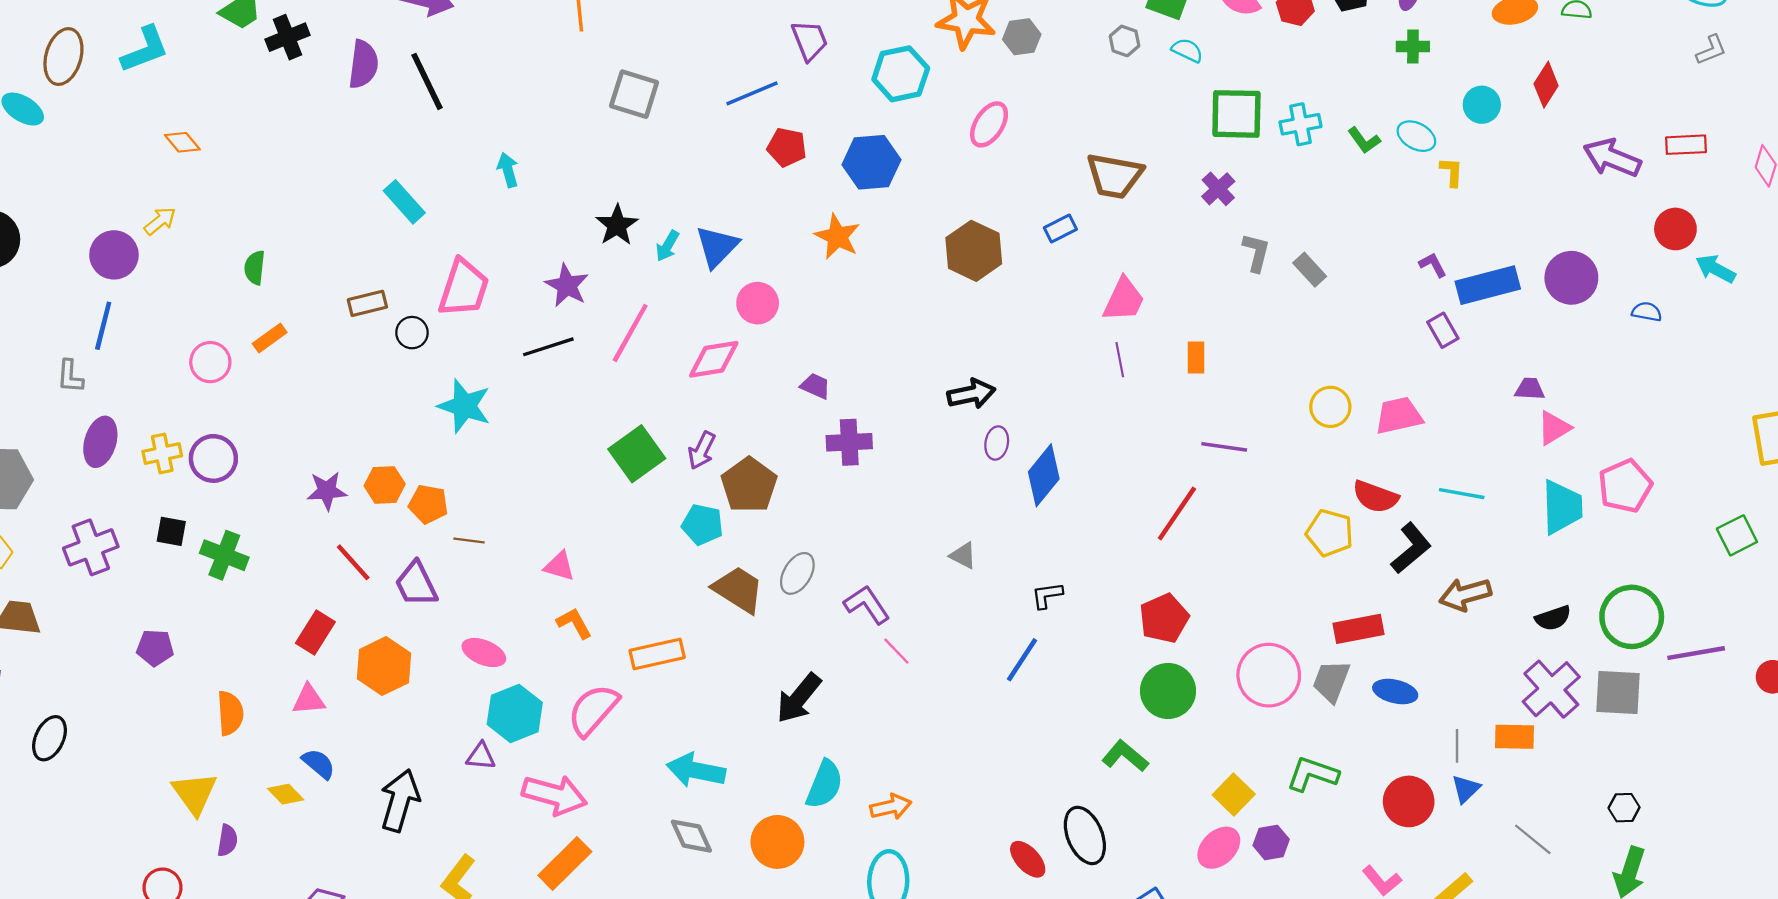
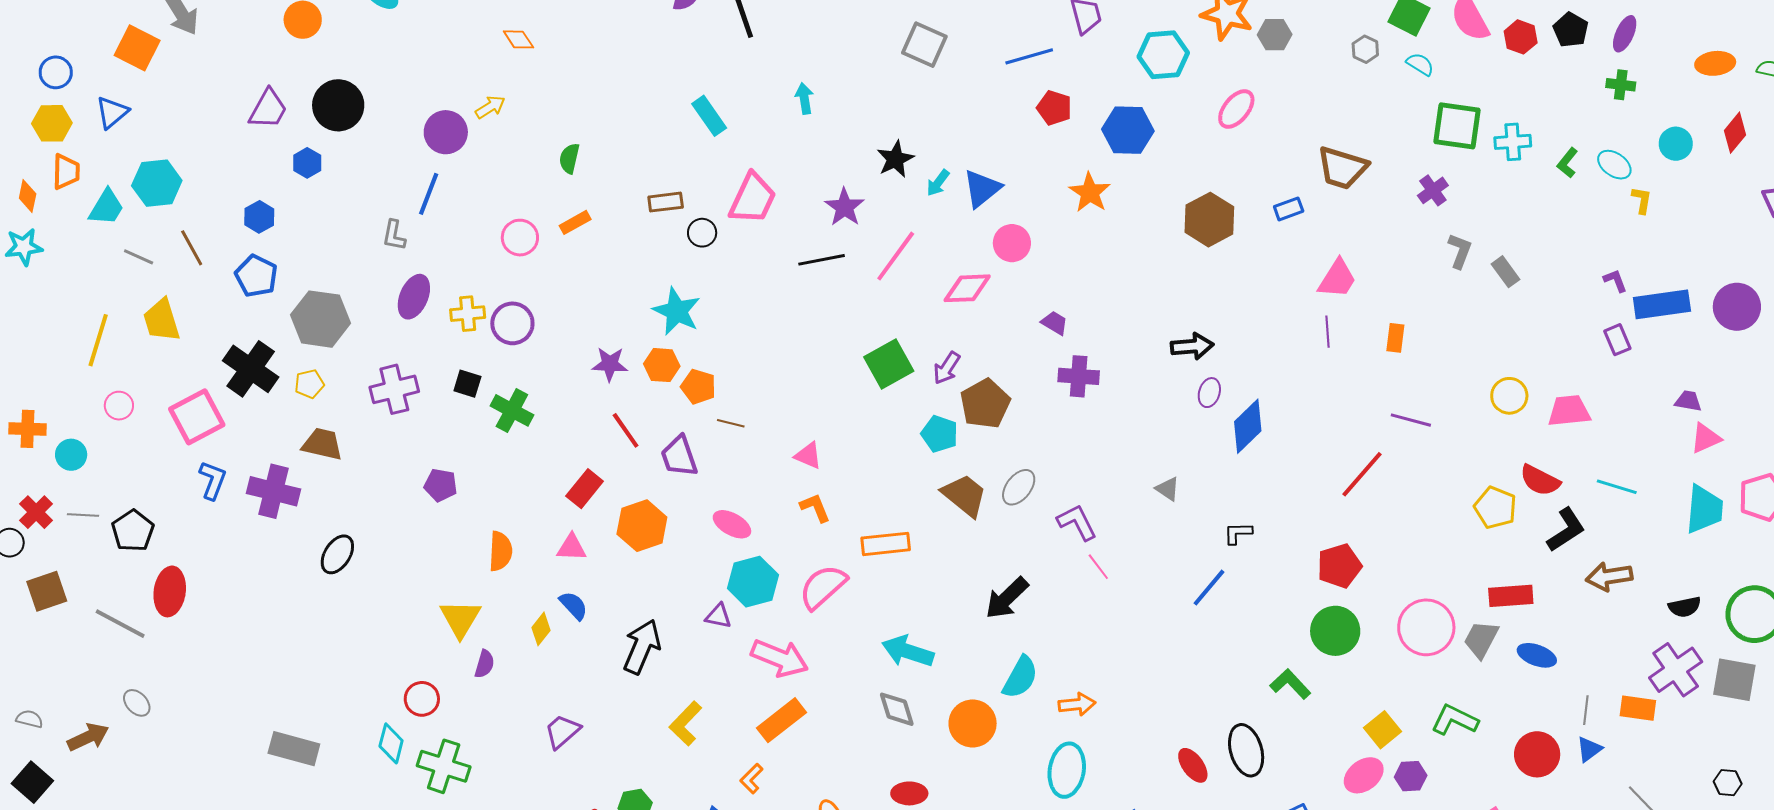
green L-shape: (1364, 140) -> (1567, 163), turned 68
cyan star: (464, 406) -> (677, 311), moved
yellow diamond: (286, 794) -> (541, 629), turned 76

